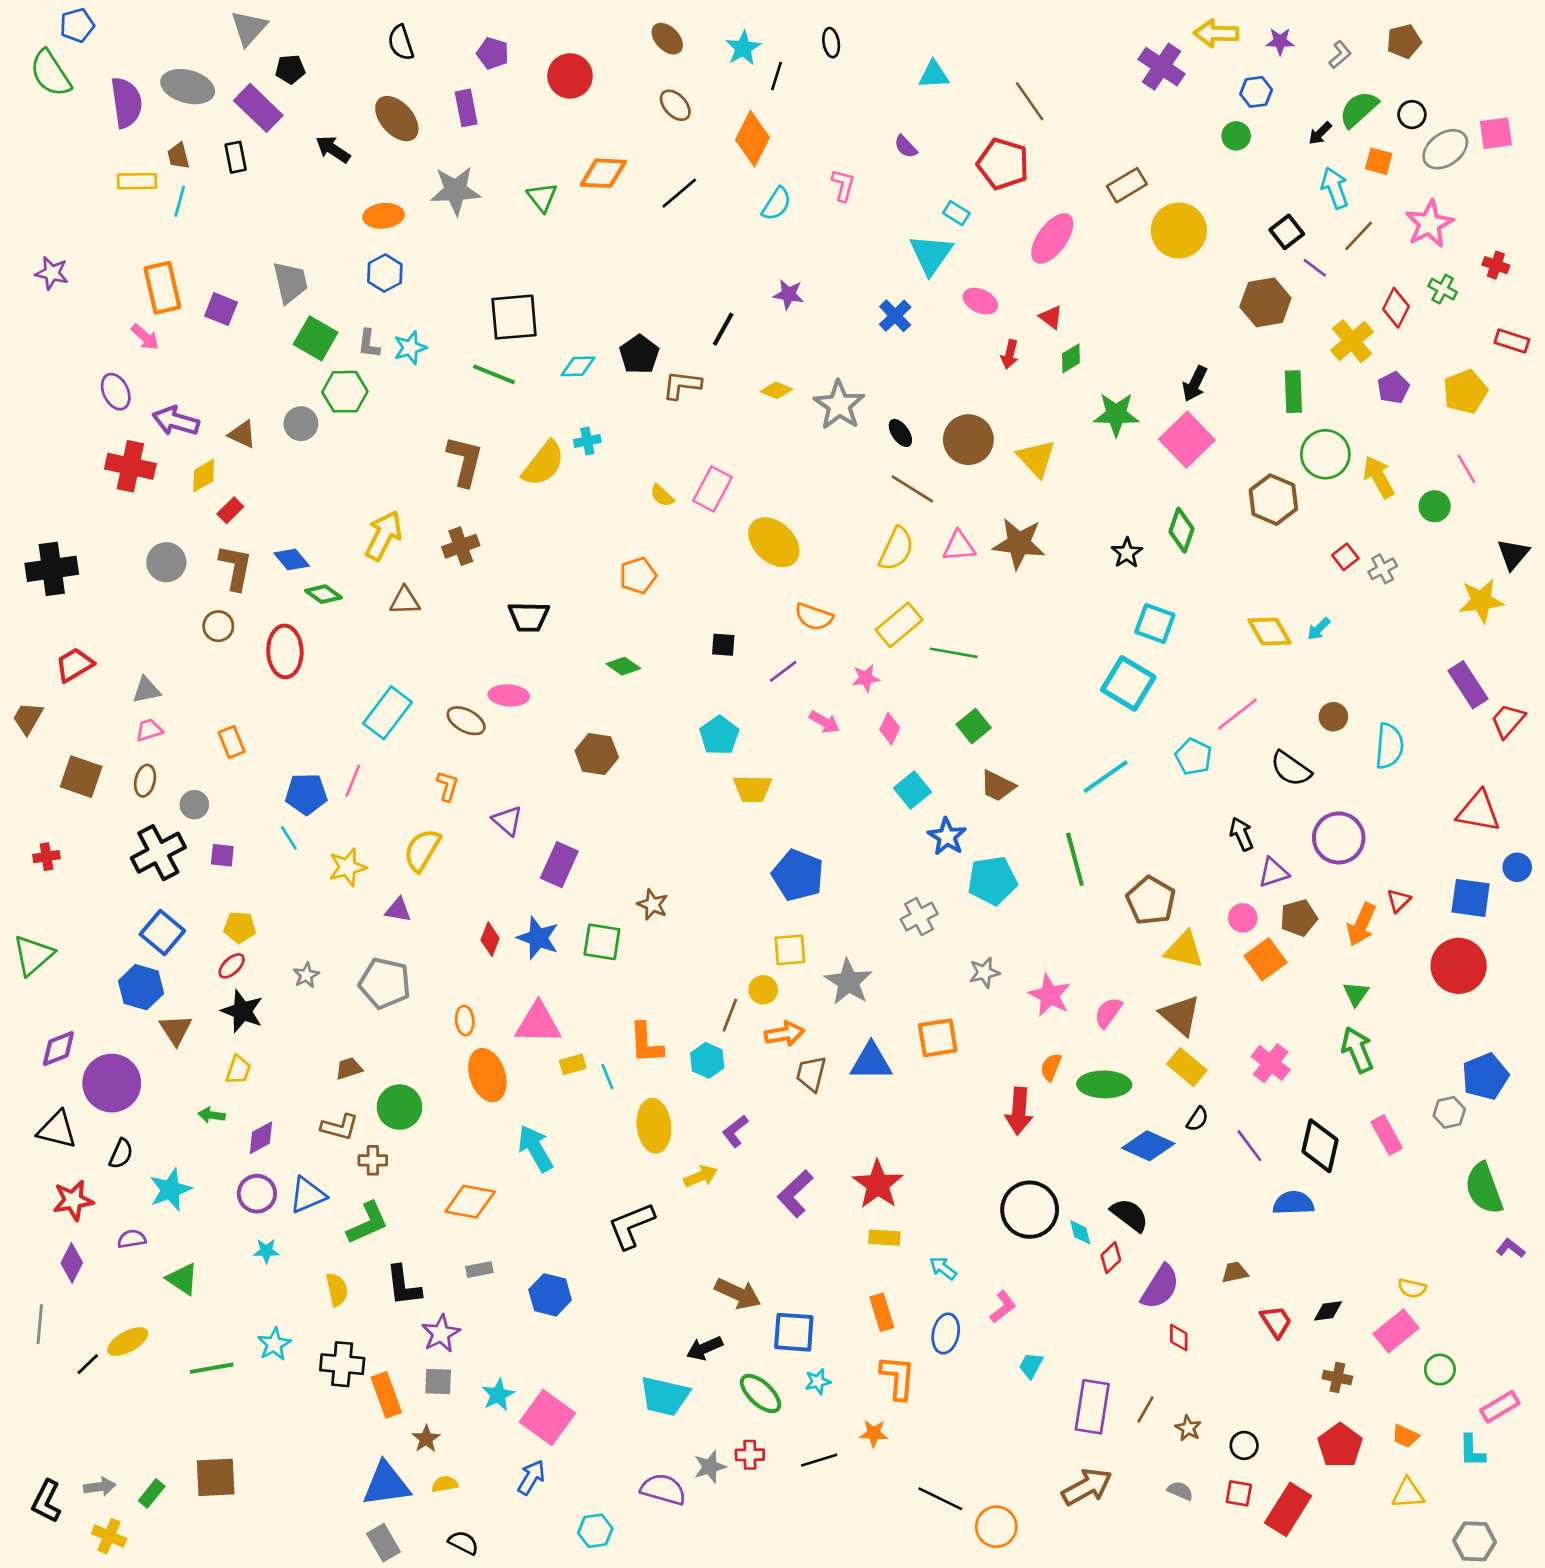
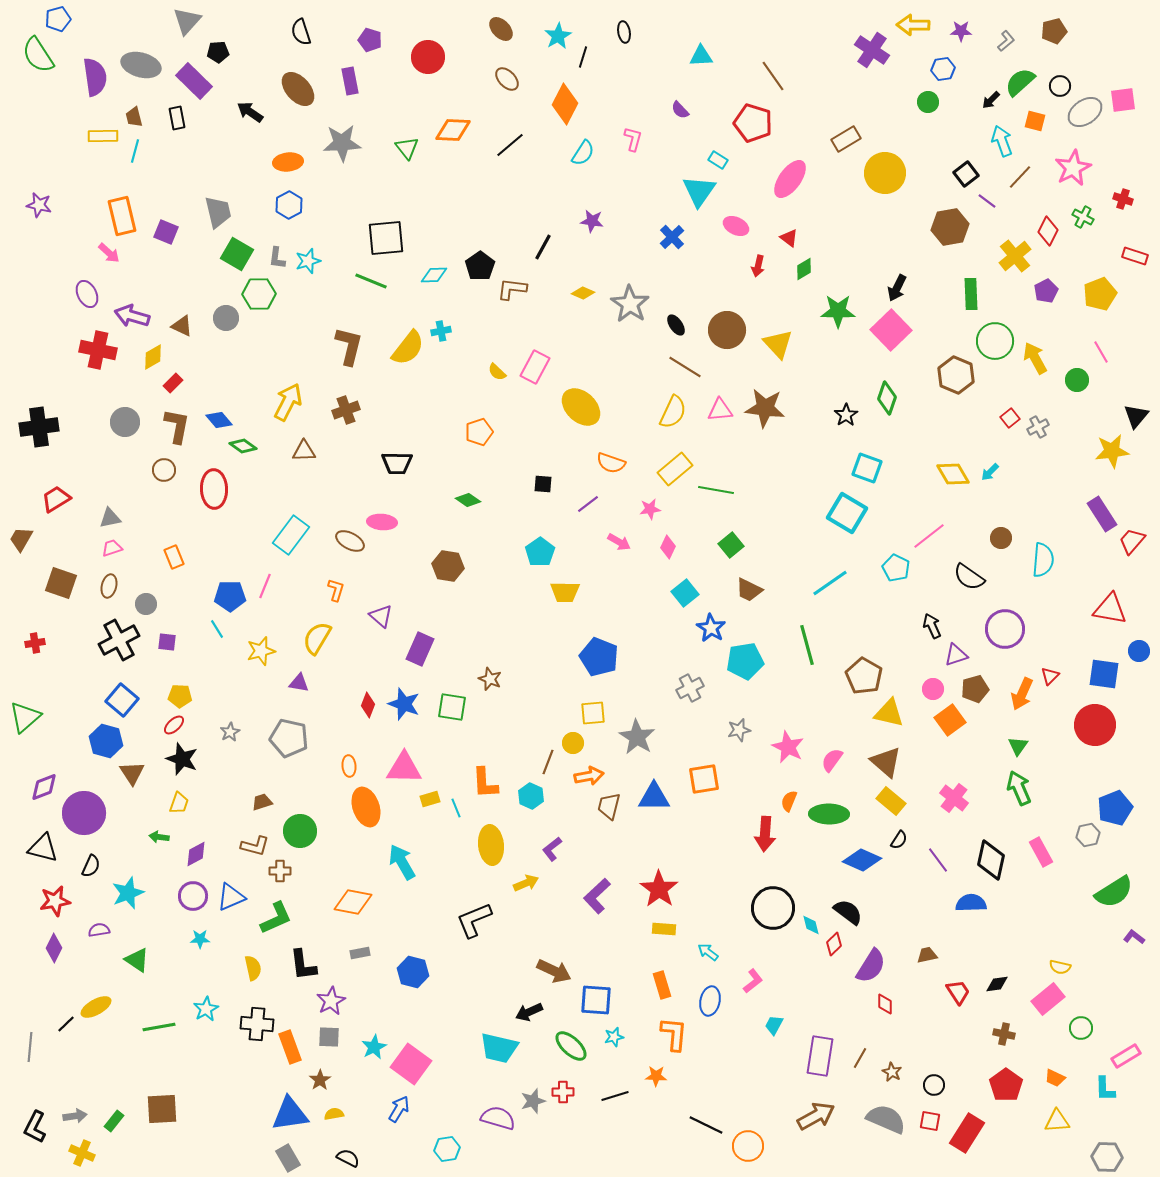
green semicircle: (1484, 1188) -> (1114, 892), turned -102
gray line: (40, 1324) -> (30, 1047), moved
gray semicircle: (1180, 1491) -> (886, 1119), size x2.0

